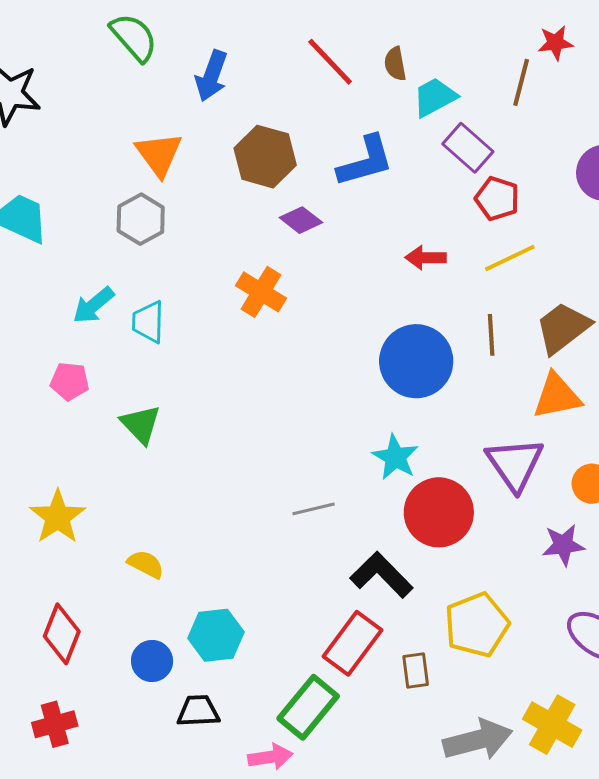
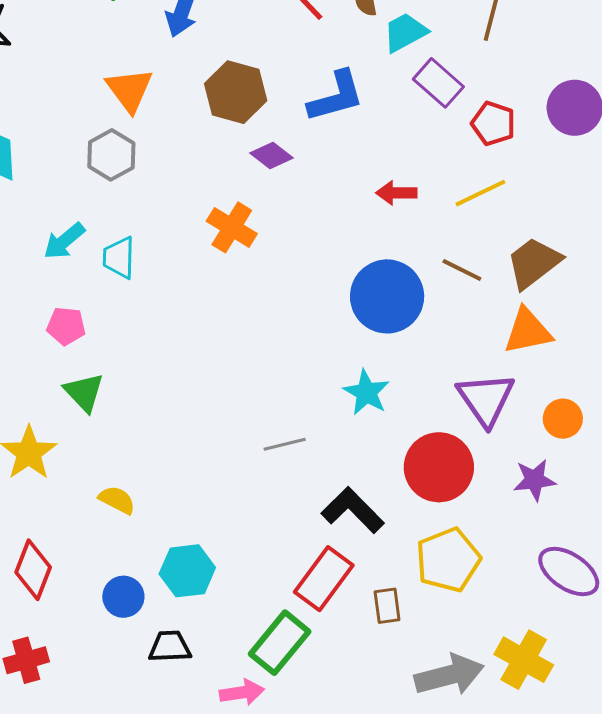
red pentagon: (497, 199) -> (493, 123), moved
brown line: (491, 335) -> (462, 270), turned -60
pink pentagon: (70, 381) -> (66, 326), moved
green triangle: (141, 424) -> (84, 392), moved
red circle: (439, 512) -> (439, 467), moved

